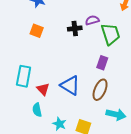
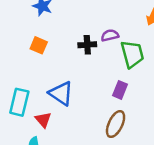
blue triangle: (70, 85) -> (61, 93), moved

